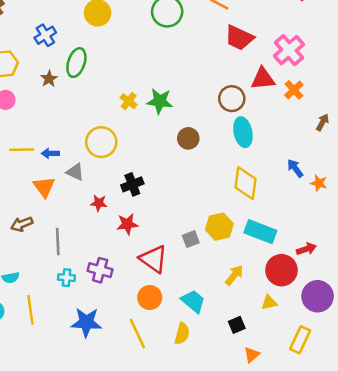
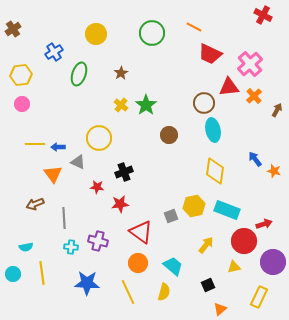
brown star: (49, 79) -> (121, 73), moved
green star: (160, 101) -> (146, 105), turned 30
brown arrow: (323, 122) -> (277, 110), moved

